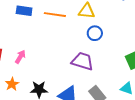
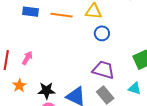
purple trapezoid: (83, 61) -> (103, 70), moved

